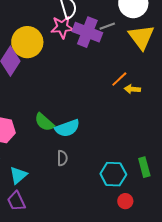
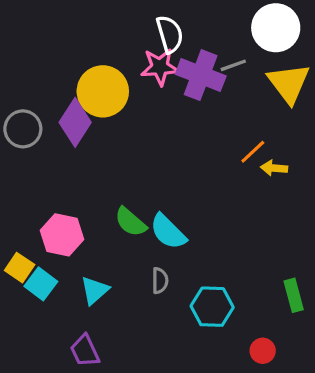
cyan semicircle: (67, 128) -> (168, 232), turned 65
cyan hexagon: (113, 174) -> (212, 307), moved
cyan triangle: (18, 175) -> (95, 290), moved

